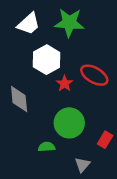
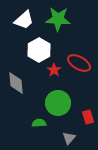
red rectangle: (105, 140) -> (88, 117), turned -48

